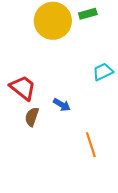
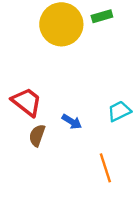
cyan trapezoid: (103, 72) -> (119, 111), moved

